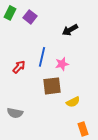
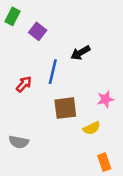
purple square: (30, 17) -> (38, 31), moved
black arrow: (70, 30) -> (80, 53), moved
pink star: (62, 64) -> (105, 99), moved

